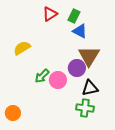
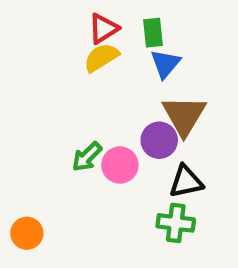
green rectangle: (74, 16) -> (153, 33), turned -32
blue triangle: (80, 31) -> (165, 64), turned 42
yellow semicircle: (22, 48) -> (101, 58), moved

